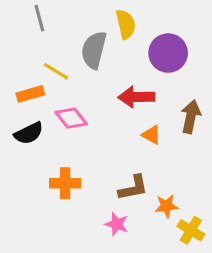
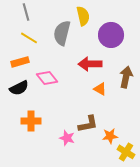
yellow line: (56, 71) -> (29, 38), moved
orange cross: (65, 183) -> (31, 121), moved
pink star: (117, 224) -> (67, 138), moved

